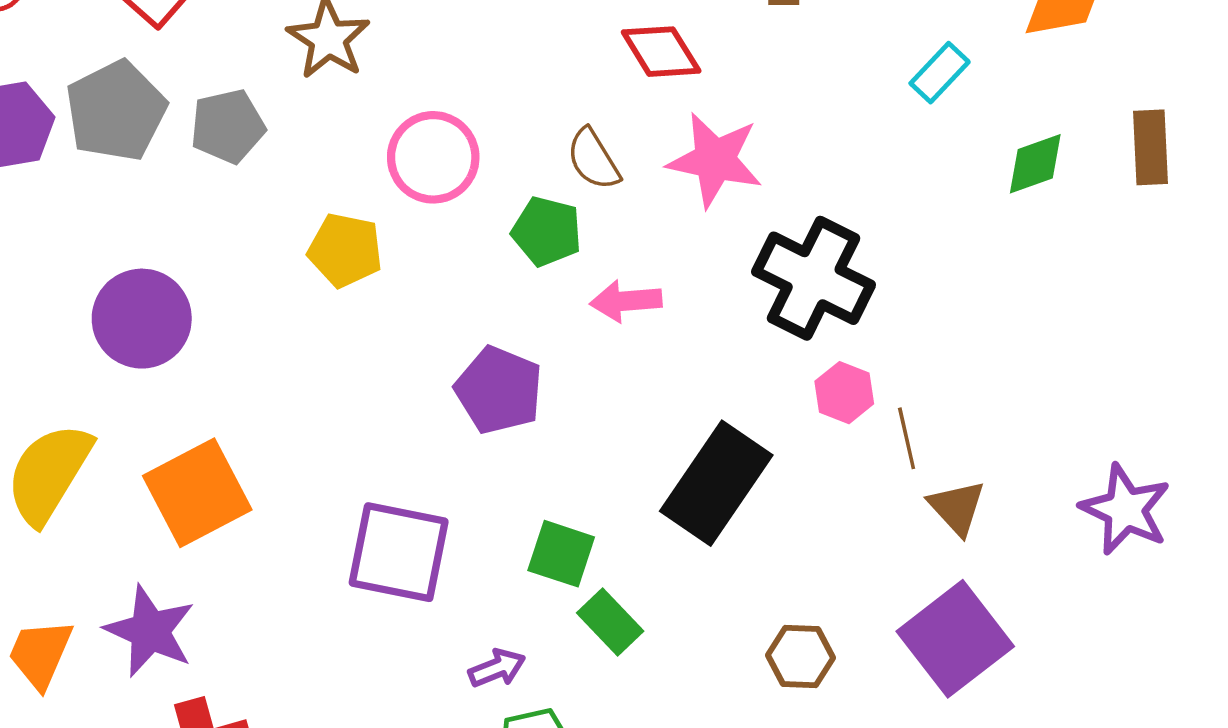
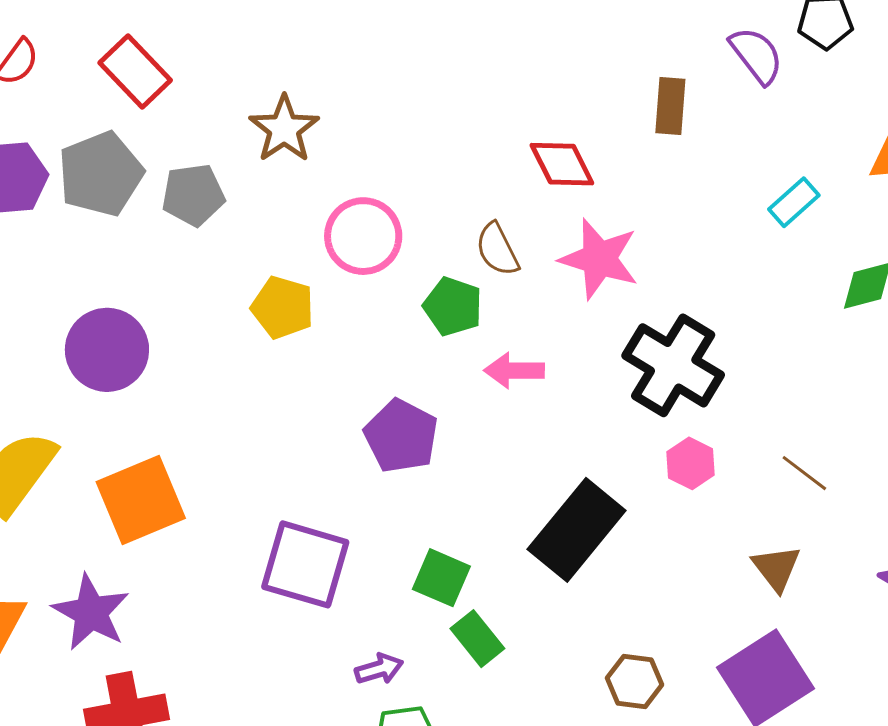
brown line: (907, 438) -> (804, 473), moved, turned -45

